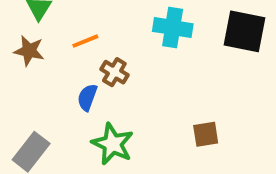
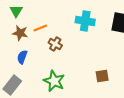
brown star: (29, 51) -> (20, 33), moved
blue semicircle: (87, 97) -> (22, 57), moved

